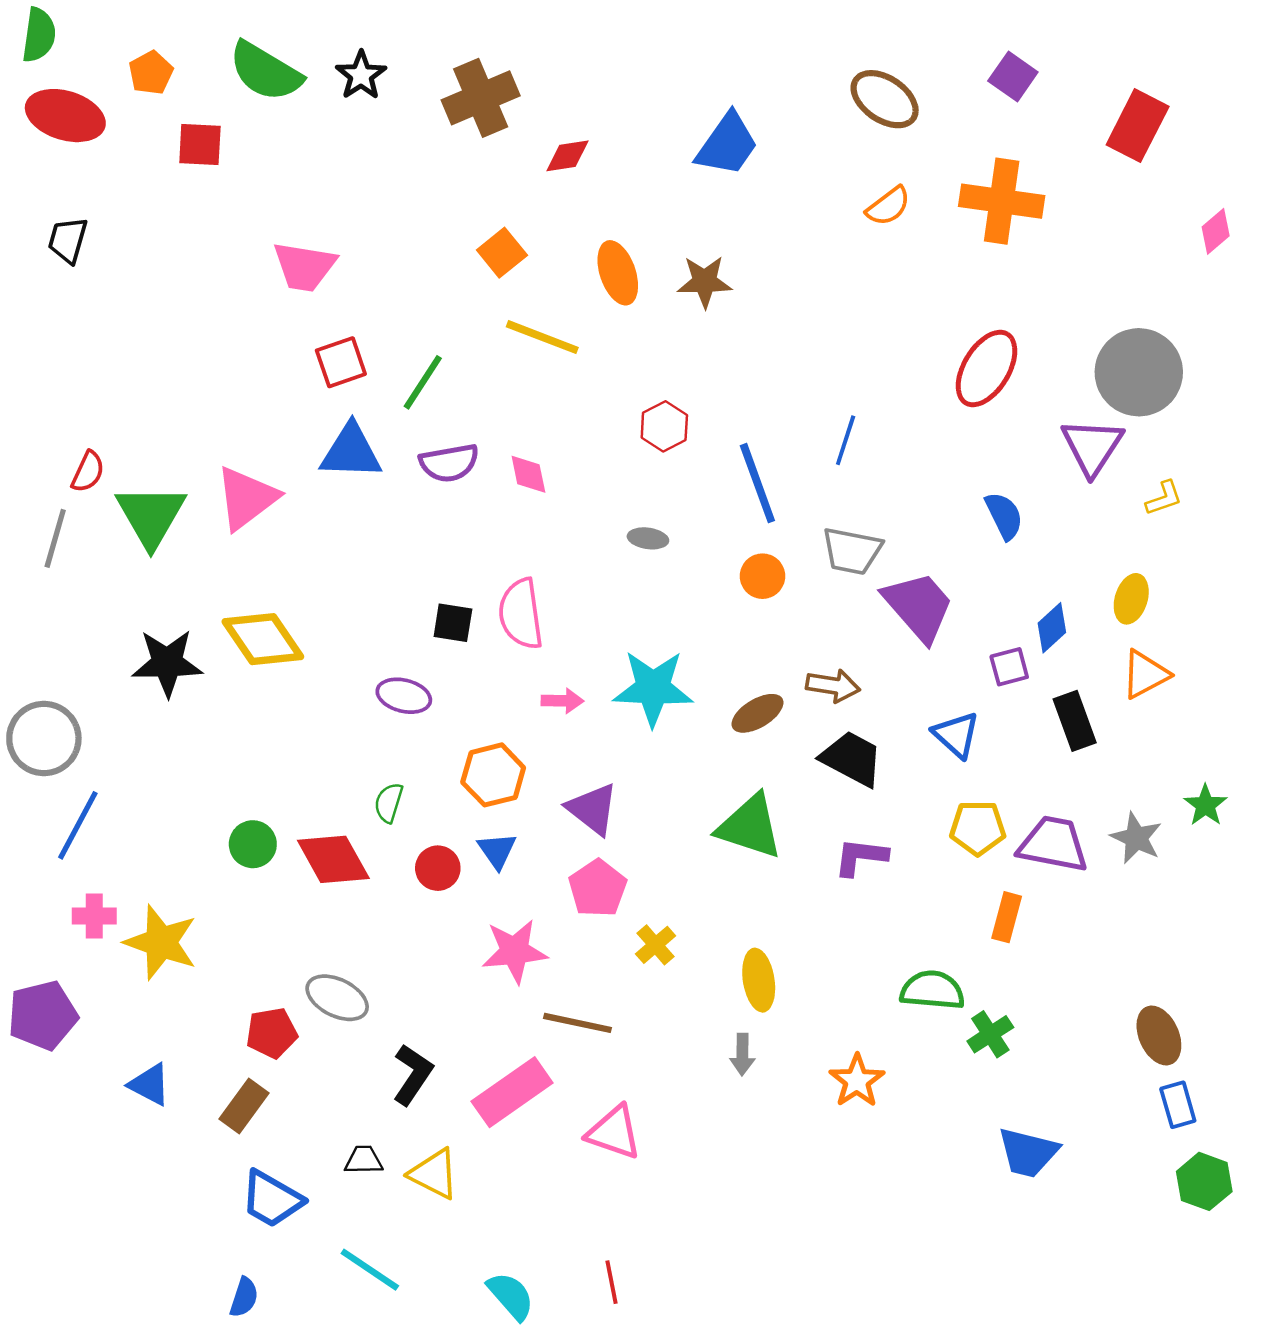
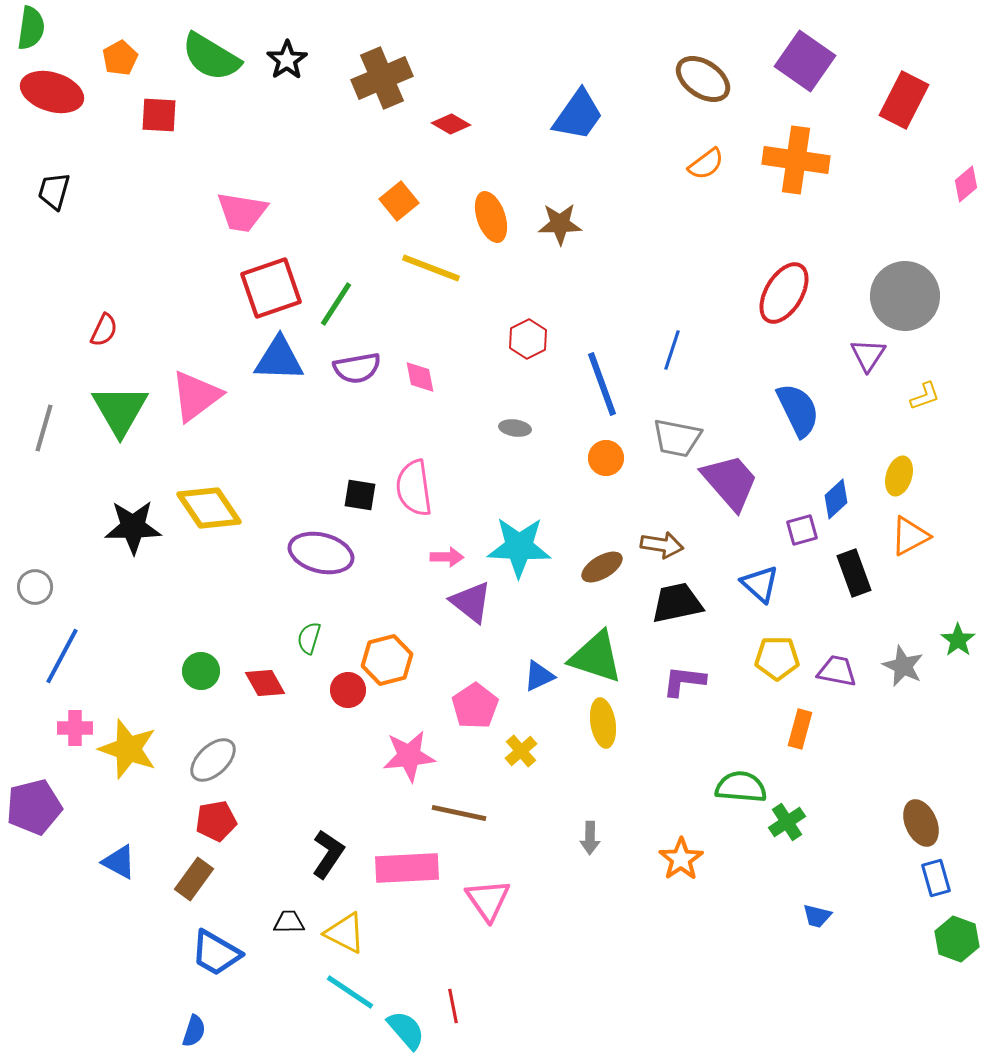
purple square: (1013, 77) -> (805, 61), size x1.5
red diamond: (567, 156) -> (451, 124), turned 39
red square: (341, 362) -> (271, 288), size x1.5
purple triangle: (1092, 447) -> (868, 355), size x0.7
red semicircle: (88, 472) -> (104, 330), moved
blue semicircle: (1004, 516) -> (798, 410), size x1.4
purple ellipse: (404, 696) -> (321, 553), size x1.5
gray circle: (44, 738) -> (35, 587), size x0.6
black trapezoid: (852, 759) -> (677, 603), turned -40
orange hexagon: (493, 775) -> (387, 660), moved
purple triangle: (593, 809) -> (471, 602), moved
purple trapezoid: (1053, 844) -> (837, 671), size x0.7
blue triangle: (497, 850) -> (539, 676), moved, turned 40
red diamond: (333, 859) -> (265, 683), size x0.7
yellow ellipse: (759, 980) -> (603, 723), moved
gray ellipse: (337, 998) -> (213, 760), moved, turned -69
pink rectangle: (512, 1092) -> (407, 868), turned 32
pink triangle: (614, 1132) -> (488, 900), turned 36
blue trapezoid: (1028, 1153) -> (817, 916), size x0.6
cyan line: (370, 1270) -> (350, 992), moved
red line: (611, 1282) -> (453, 1006), moved

